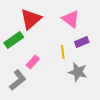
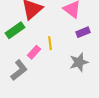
yellow line: (63, 52) -> (50, 43), moved
gray star: (78, 72) -> (79, 62), turned -30

